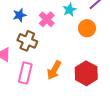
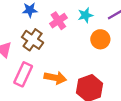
orange arrow: (54, 70) -> (55, 78), turned -120

